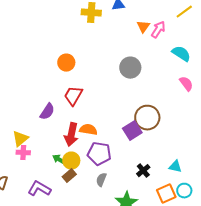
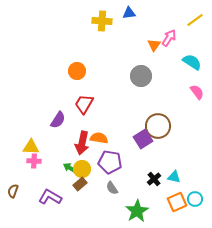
orange triangle: (143, 27) -> (154, 45), moved
yellow triangle: (20, 139) -> (31, 147), turned 42
cyan triangle: (175, 167) -> (174, 177), moved
gray semicircle: (101, 180) -> (112, 188), turned -56

